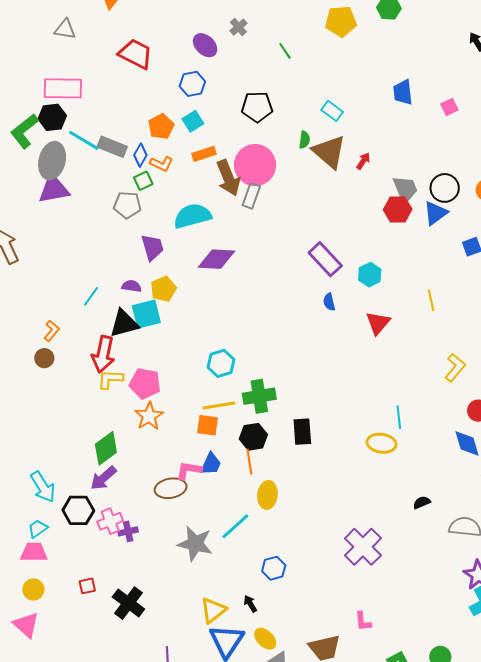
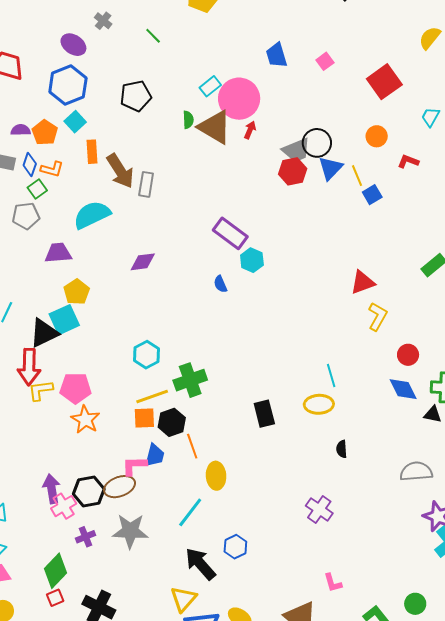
blue hexagon: (192, 84) -> (68, 85), size x1.5
cyan rectangle: (332, 111) -> (210, 86), turned -65
orange rectangle: (204, 154) -> (92, 152), turned -65
pink circle: (255, 165) -> (239, 99), moved
black circle: (445, 188) -> (317, 143), moved
gray trapezoid: (405, 189) -> (296, 150), turned 100
purple trapezoid: (152, 247) -> (58, 253), turned -68
purple diamond: (216, 259) -> (143, 262), moved, size x0.7
cyan hexagon: (370, 275) -> (252, 260), moved
purple semicircle: (132, 286) -> (21, 130), moved
yellow line: (431, 300) -> (357, 176), moved
blue semicircle: (329, 302) -> (220, 284), moved
red triangle: (378, 323) -> (363, 282), moved, turned 40
black rectangle: (302, 432) -> (264, 414), moved
black hexagon: (253, 437) -> (172, 422), moved
green diamond: (106, 448) -> (56, 571), moved
purple arrow: (103, 478) -> (52, 489), turned 132
black semicircle: (422, 503) -> (342, 449), moved, turned -60
black hexagon: (78, 510) -> (89, 492), moved
pink cross: (110, 521) -> (64, 506), moved
gray star: (195, 544) -> (130, 531), moved
purple cross: (363, 547) -> (319, 509), size x0.7
black arrow: (250, 604) -> (200, 564), moved, size x2.0

